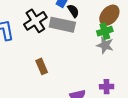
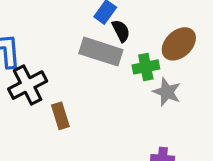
black cross: (35, 21) -> (28, 85), moved
green cross: (105, 31) -> (146, 67), moved

